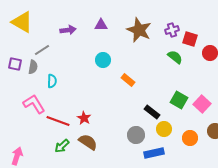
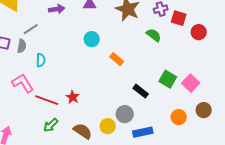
green semicircle: (175, 57) -> (154, 35), moved
yellow circle: (164, 129) -> (108, 126), moved
brown semicircle: (88, 142) -> (83, 131), moved

